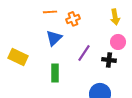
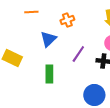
orange line: (50, 12) -> (31, 12), moved

